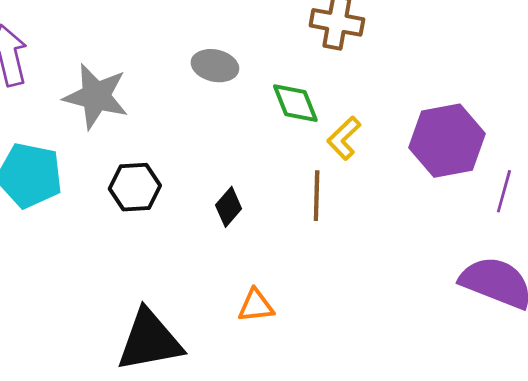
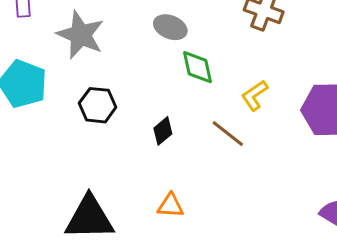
green diamond: (295, 103) -> (198, 67), moved
brown line: (317, 196) -> (228, 134), turned -63

